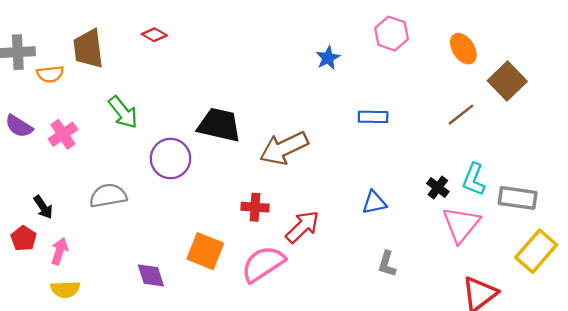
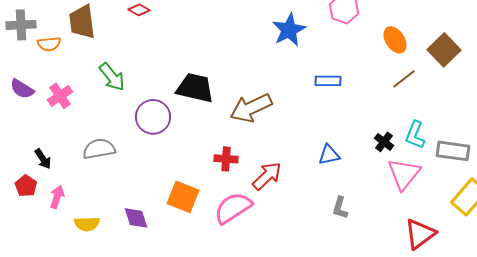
orange ellipse: (463, 49) -> (395, 40), moved
blue star: (328, 58) -> (289, 30), size x1.6
yellow semicircle: (65, 289) -> (87, 224), moved

